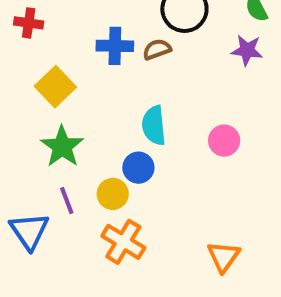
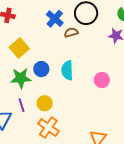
blue cross: (115, 46) -> (55, 19), moved, turned 36
green star: (62, 147) -> (21, 78), turned 30
blue circle: (138, 168) -> (41, 69), moved

